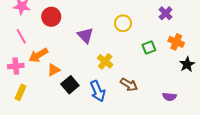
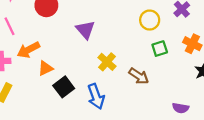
yellow circle: (123, 23) -> (150, 20), moved
brown arrow: (129, 85) -> (139, 76), moved

